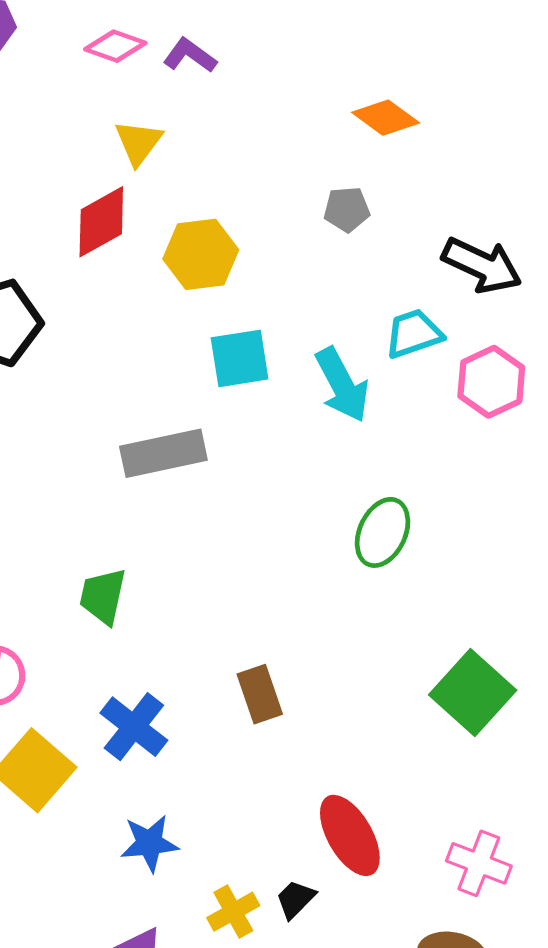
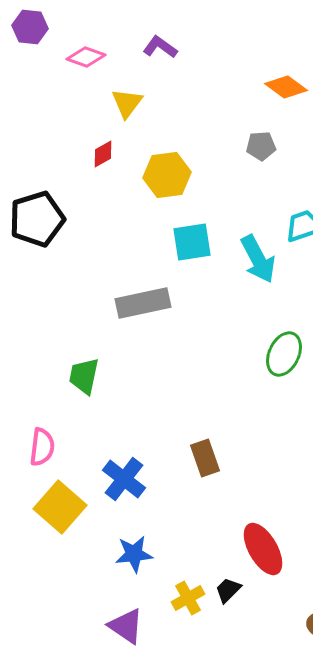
pink diamond: (115, 46) -> (86, 57), moved
red diamond: (101, 222) -> (103, 154), size x0.6
green trapezoid: (103, 596) -> (84, 376), moved

